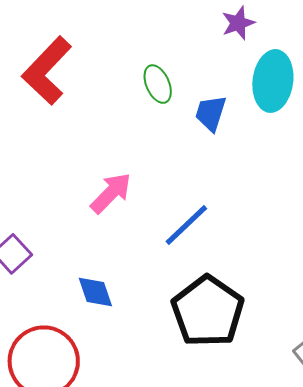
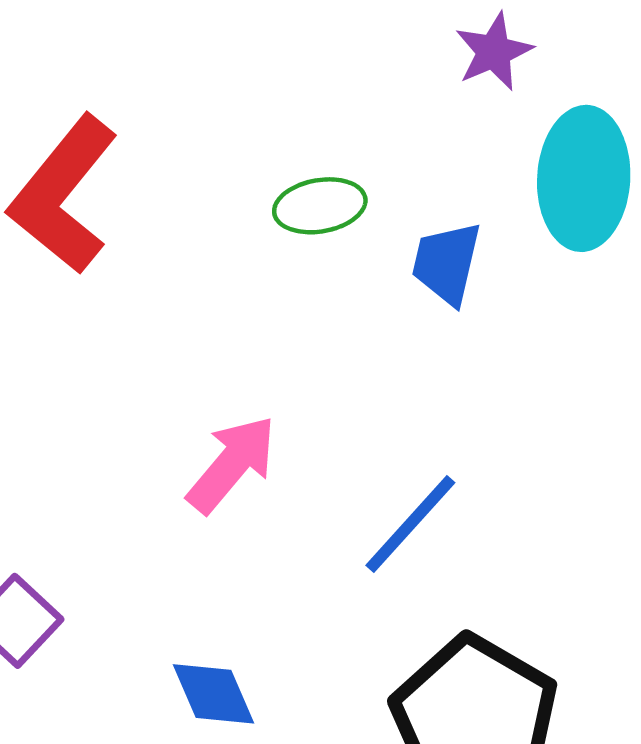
green ellipse: (158, 84) -> (320, 206), turned -72

